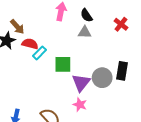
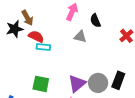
gray triangle: (85, 32) -> (80, 37), moved
cyan rectangle: (40, 53) -> (43, 47), turned 40
green square: (63, 64) -> (41, 84), moved

